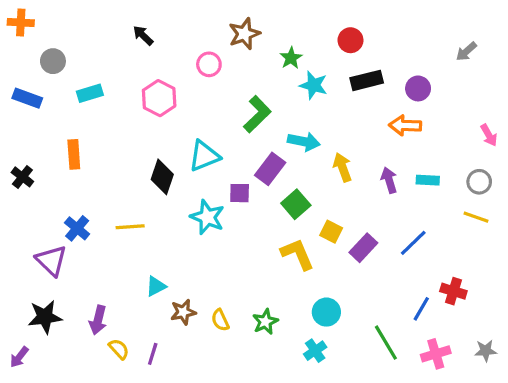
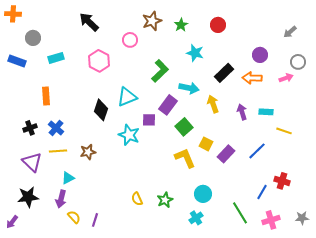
black arrow: (143, 35) -> (89, 22), size x1.5
green star: (291, 58) -> (181, 25), moved
black rectangle: (367, 80) -> (224, 73), moved, turned -30
pink arrow: (489, 135) -> (286, 78), moved, turned -80
black cross: (22, 177) -> (30, 128), moved, turned 32
gray circle: (479, 182) -> (298, 62), moved
yellow line: (476, 217) -> (284, 131), moved
yellow line: (130, 227) -> (58, 151), moved
blue cross: (77, 228) -> (56, 128), moved
cyan triangle: (156, 286) -> (68, 178), moved
brown star: (183, 312) -> (88, 152), moved

